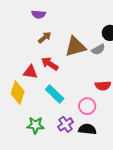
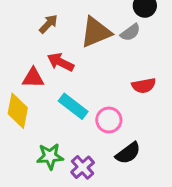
pink circle: (87, 106) -> (109, 120), moved
purple cross: (65, 124) -> (83, 167), moved
black semicircle: (87, 129) -> (128, 153), turned 144

